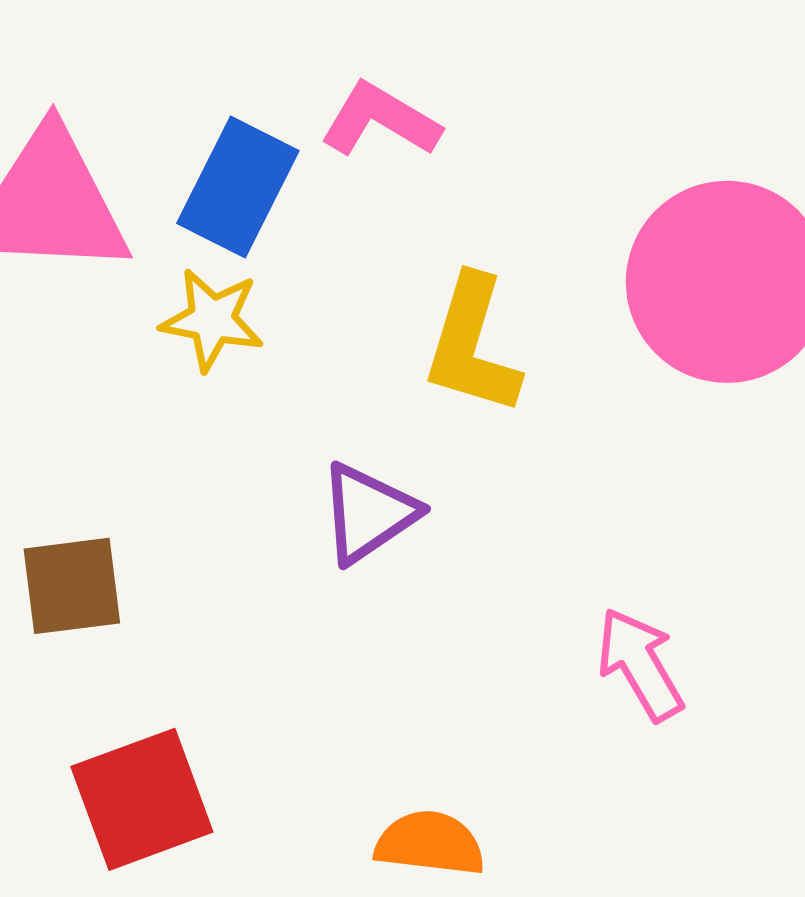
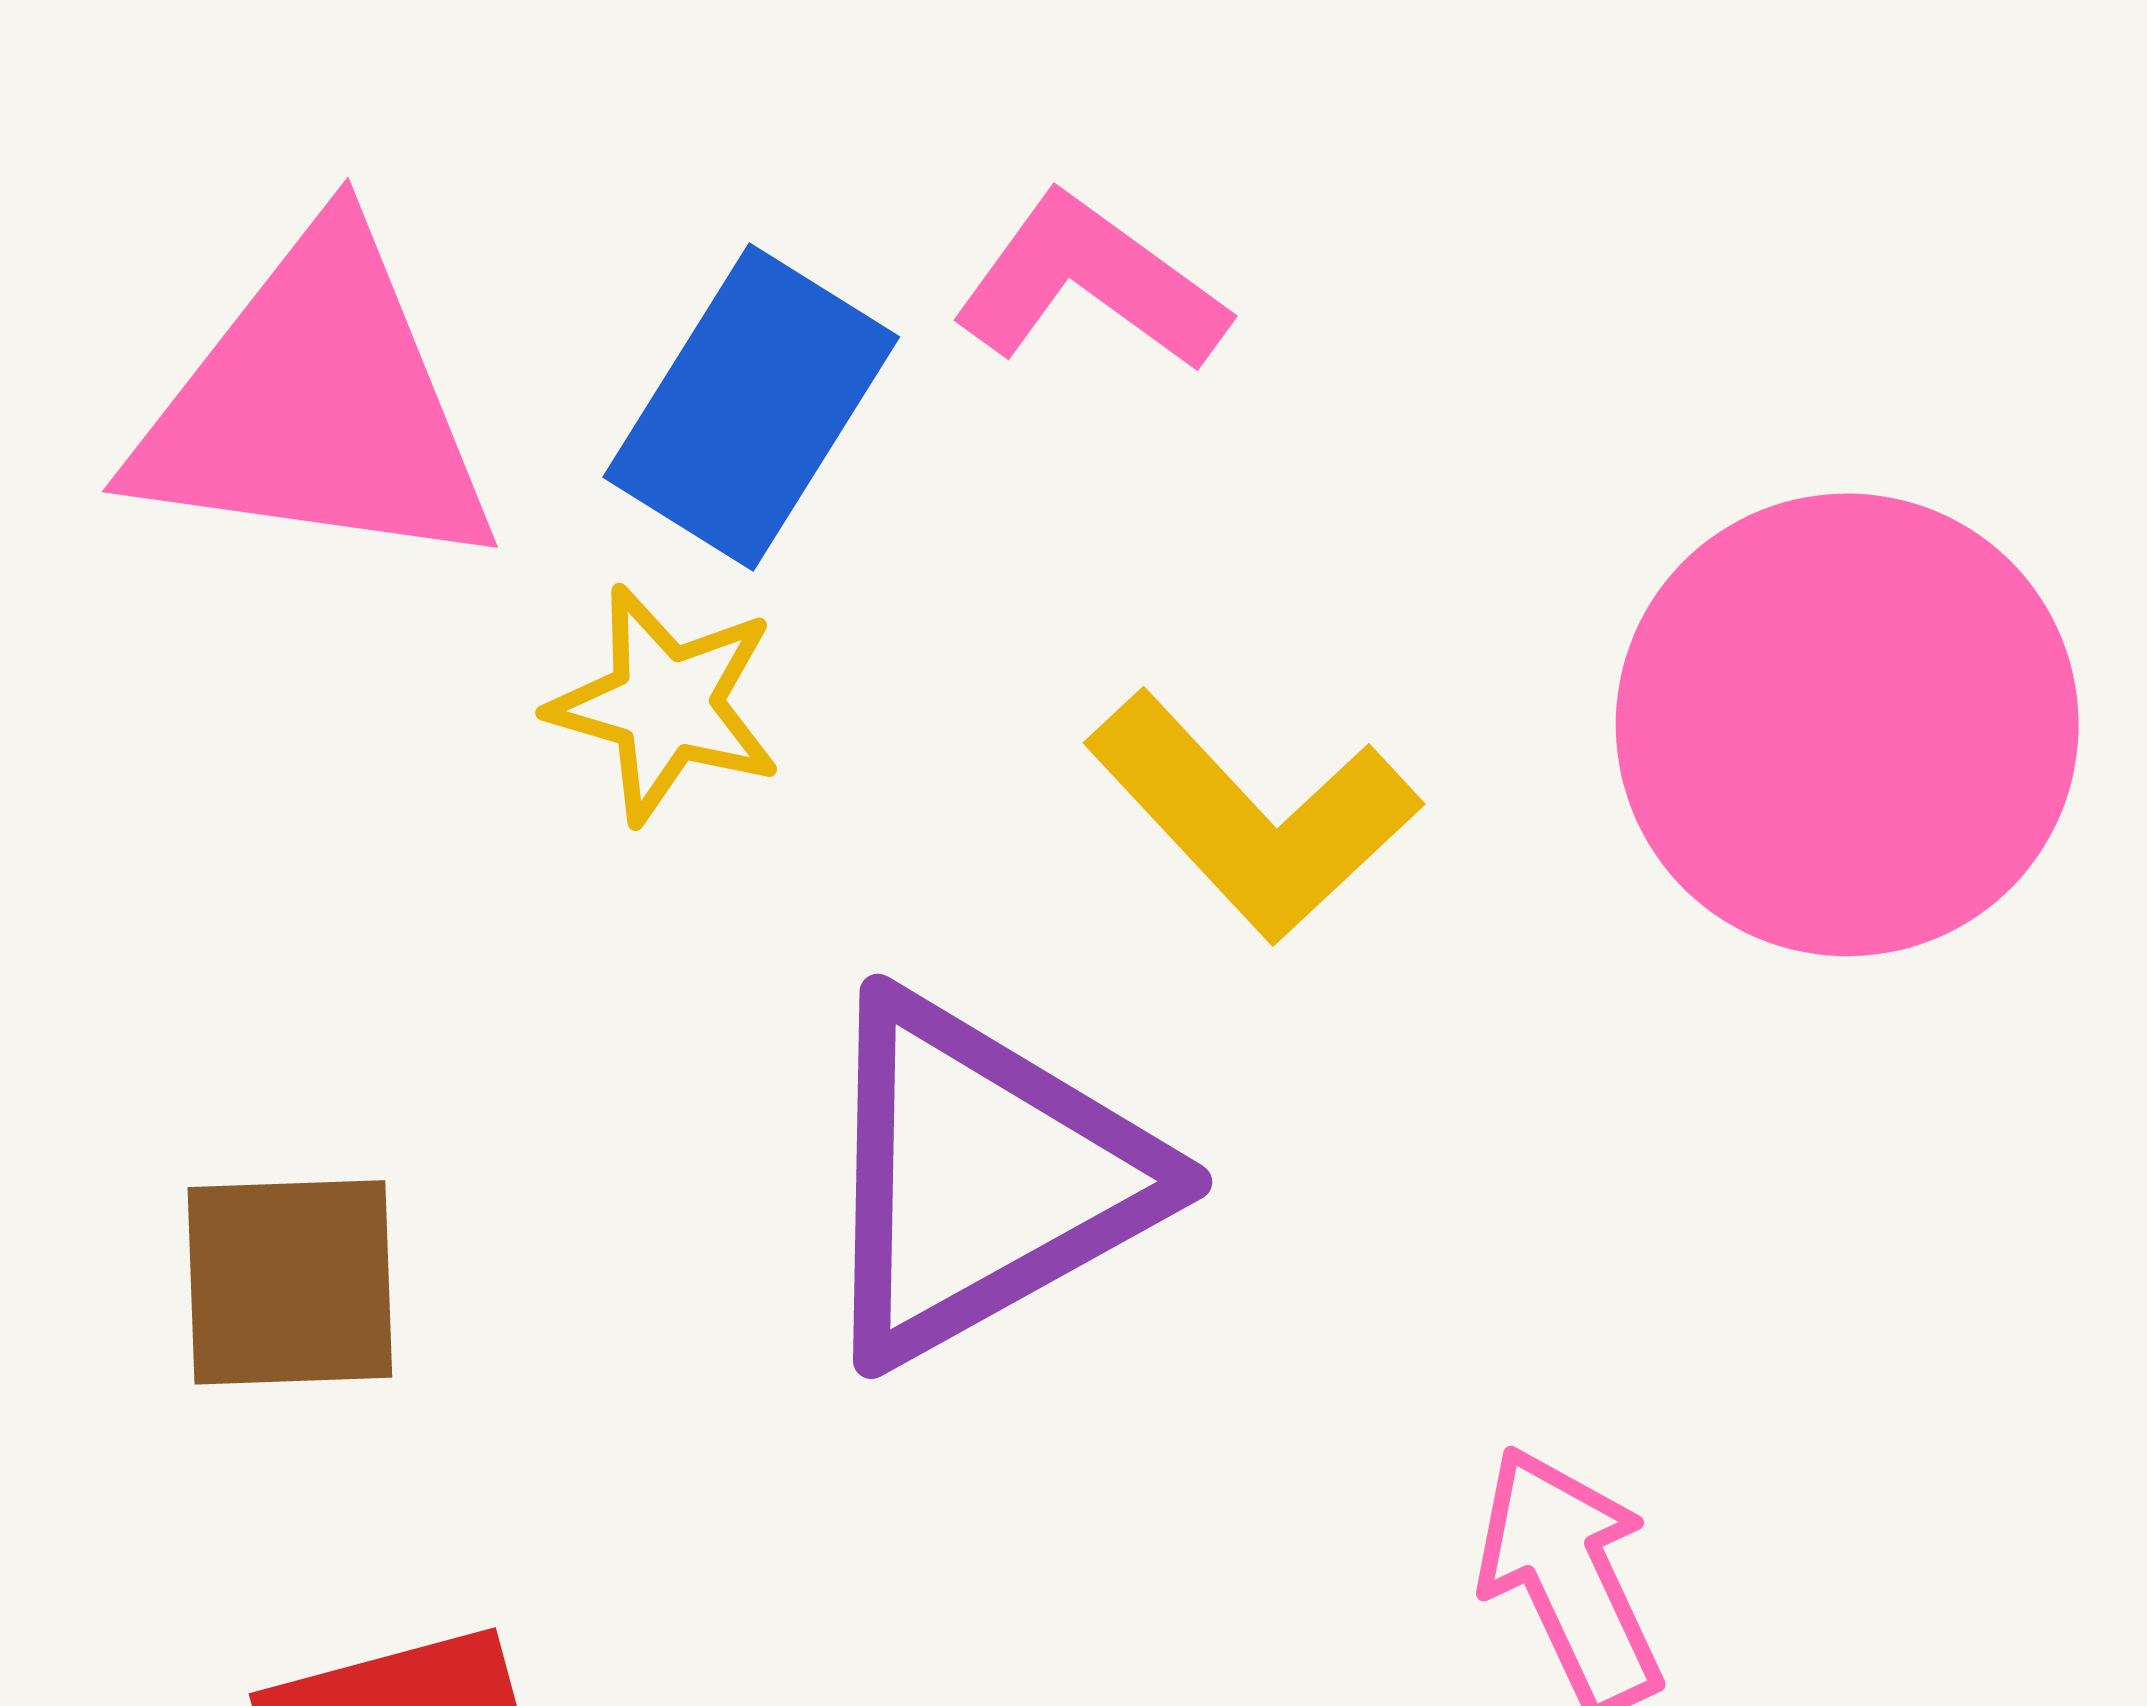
yellow L-shape: (472, 345) -> (1253, 816), turned -65
purple triangle: (368, 513) -> (981, 1178), size x1.6

